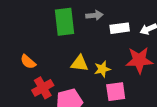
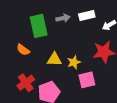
white rectangle: (120, 28) -> (87, 16), moved
orange semicircle: (28, 62) -> (23, 50), moved

